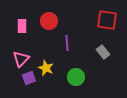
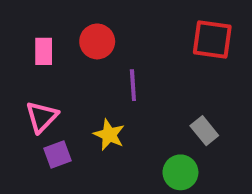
gray rectangle: (103, 52) -> (204, 131), moved
yellow star: (46, 68) -> (109, 135), moved
green circle: (76, 77) -> (180, 172), moved

